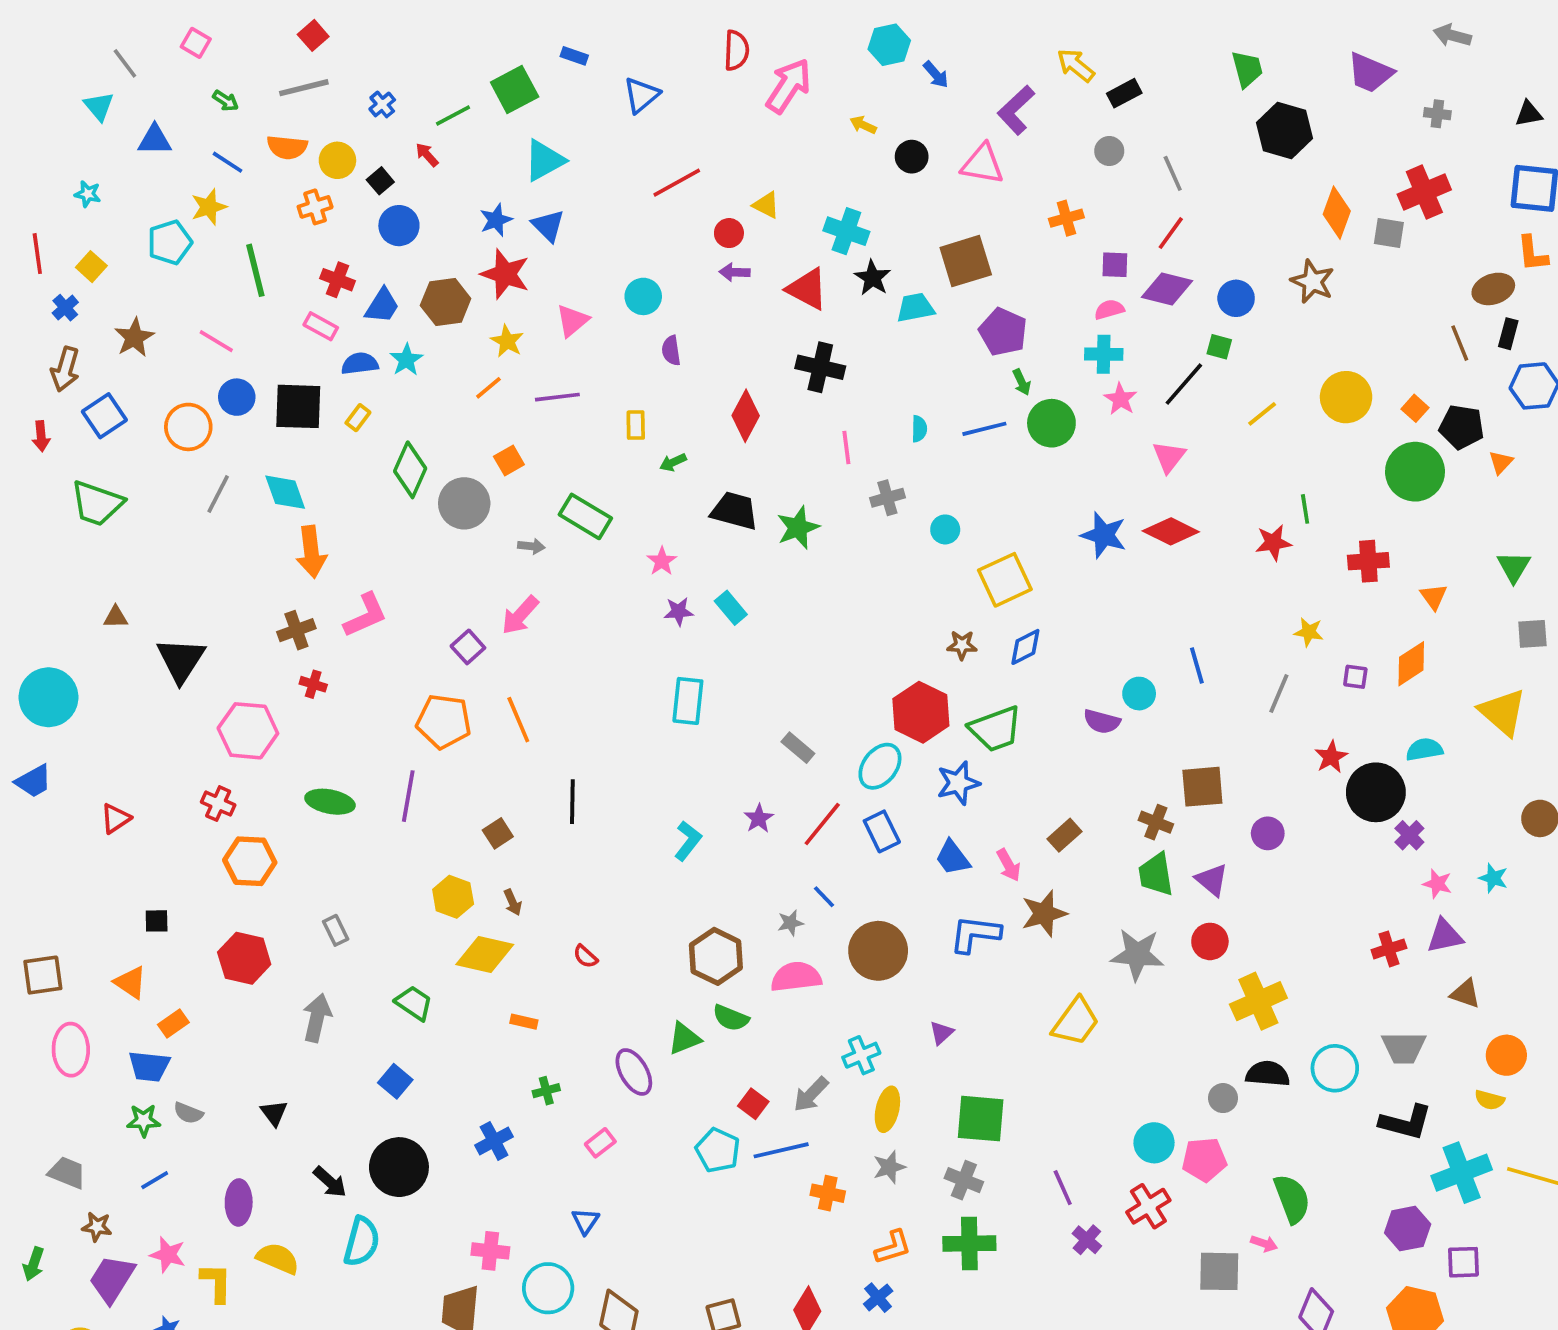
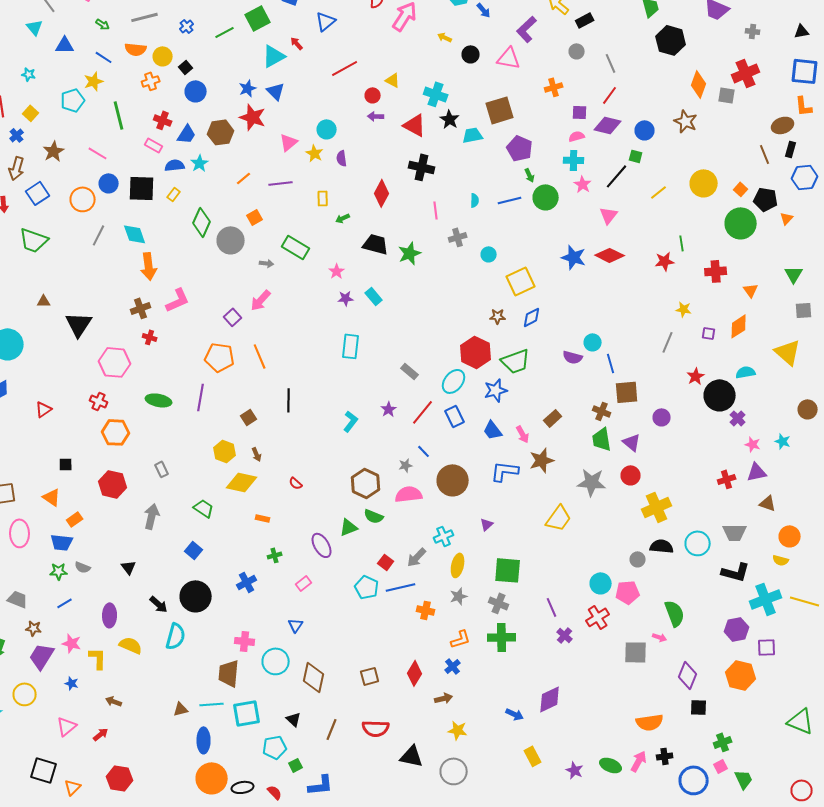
red arrow: (427, 155) -> (297, 43), moved
yellow star: (507, 341) -> (315, 153), moved
blue line: (1197, 666) -> (611, 363), moved

